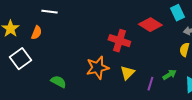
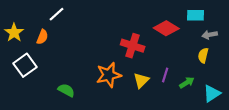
white line: (49, 12) -> (56, 14), turned -49
cyan rectangle: (177, 13) -> (196, 15), turned -63
purple line: (150, 84) -> (165, 75), moved

